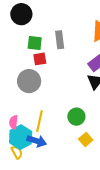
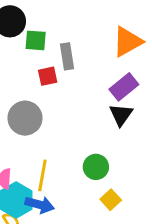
green square: (35, 43) -> (36, 40), moved
red square: (40, 59) -> (48, 76), moved

